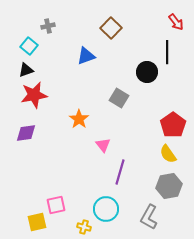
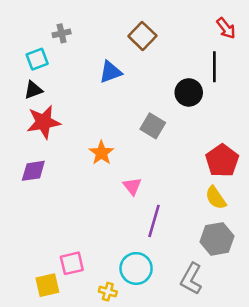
cyan square: (29, 46) -> (37, 59), turned 30

